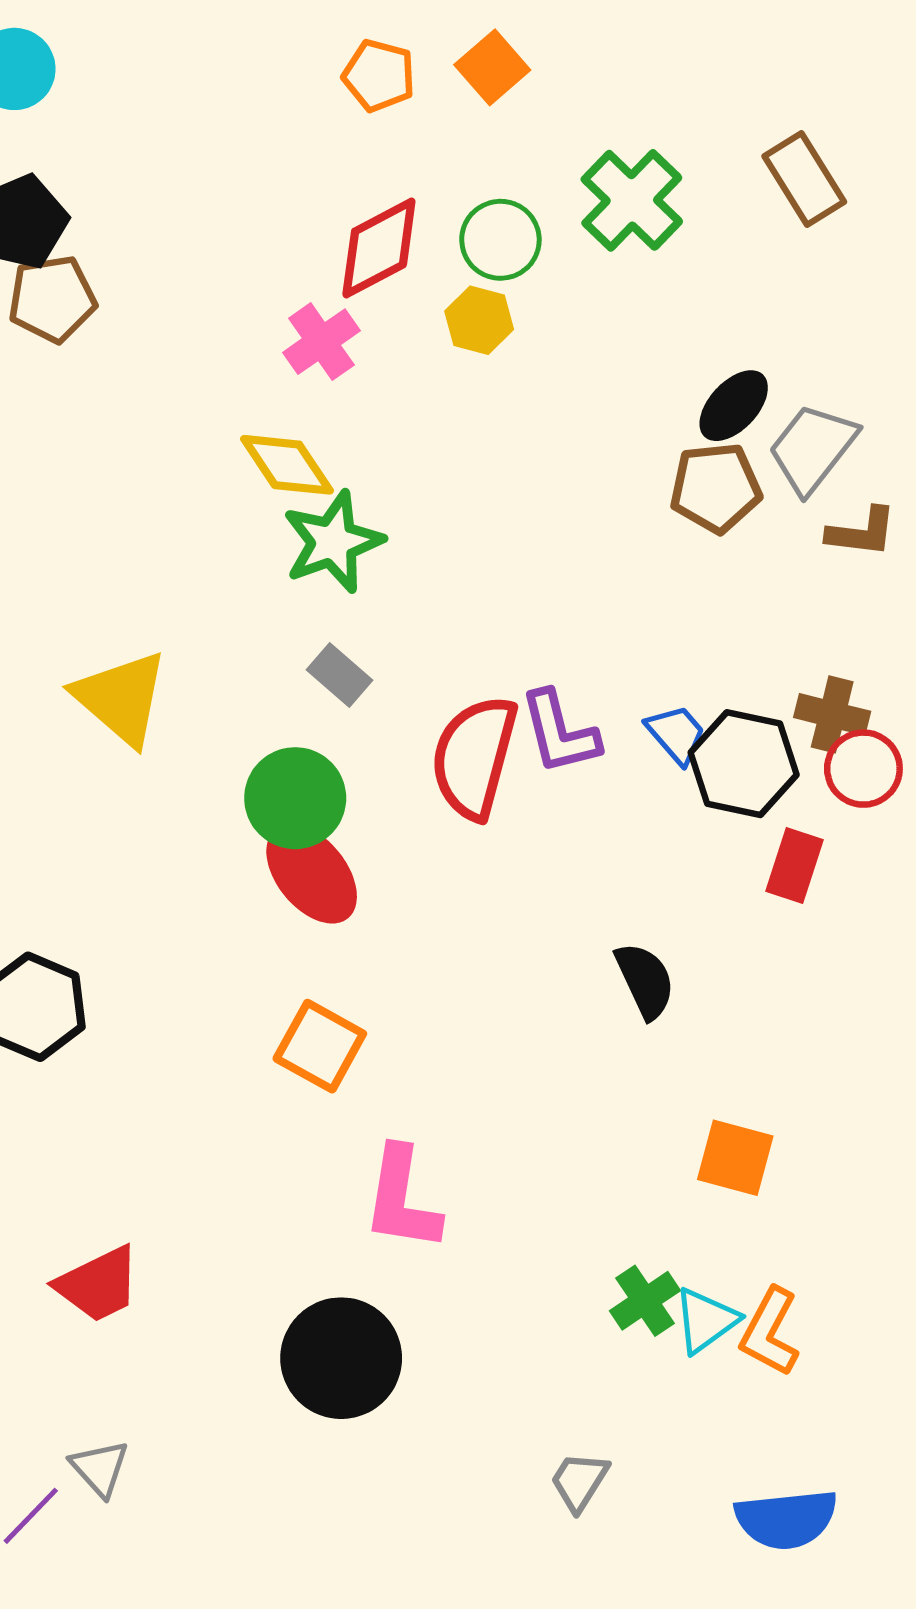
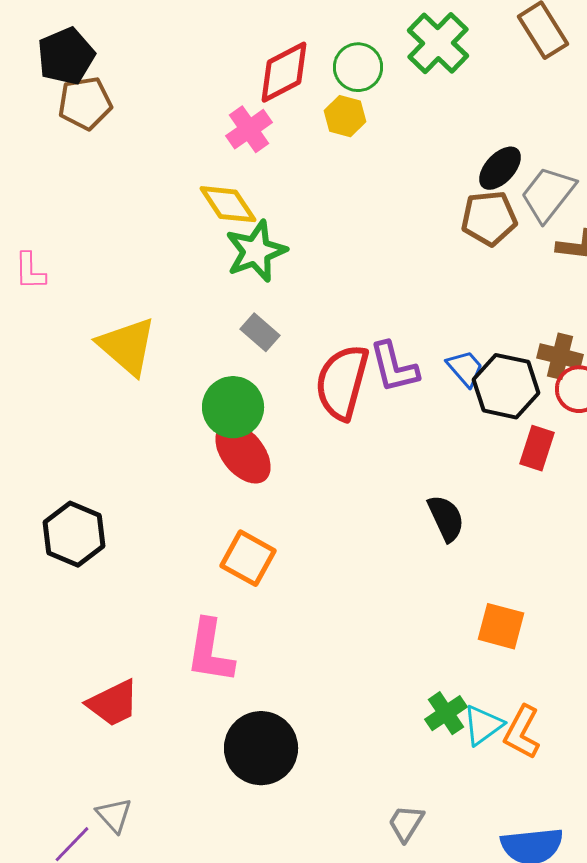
pink L-shape: (402, 1199) -> (210, 651), moved

